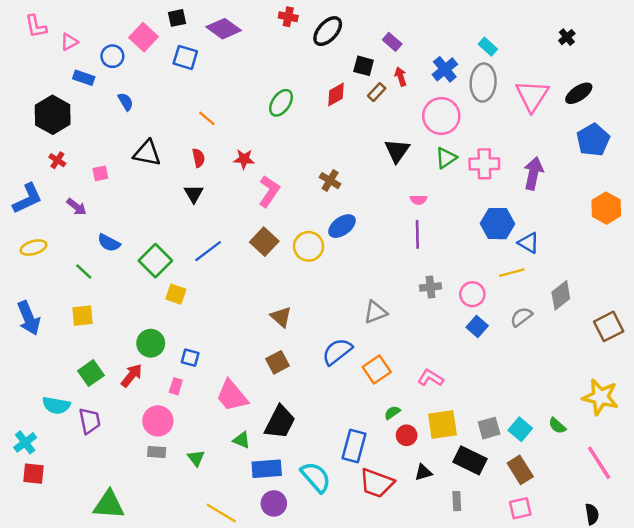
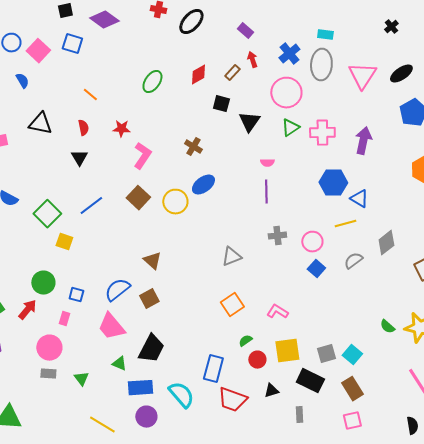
pink square: (144, 37) -> (38, 51), moved
cyan rectangle: (488, 47) -> (325, 35), turned -35
black square: (364, 66) -> (221, 104), moved
blue semicircle: (337, 352) -> (117, 290), moved
green semicircle: (557, 426) -> (387, 327), moved

